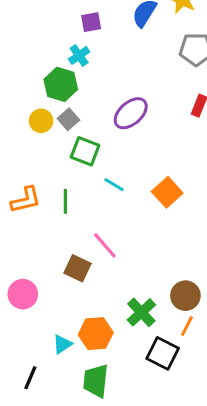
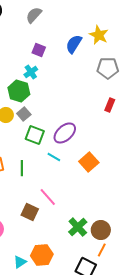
purple square: (91, 22) -> (39, 50), turned 32
purple ellipse: (131, 113) -> (65, 133), moved
green cross: (141, 312) -> (78, 227), moved

